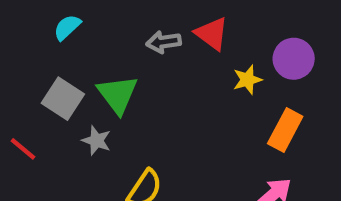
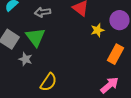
gray arrow: (164, 42) -> (42, 12), moved

